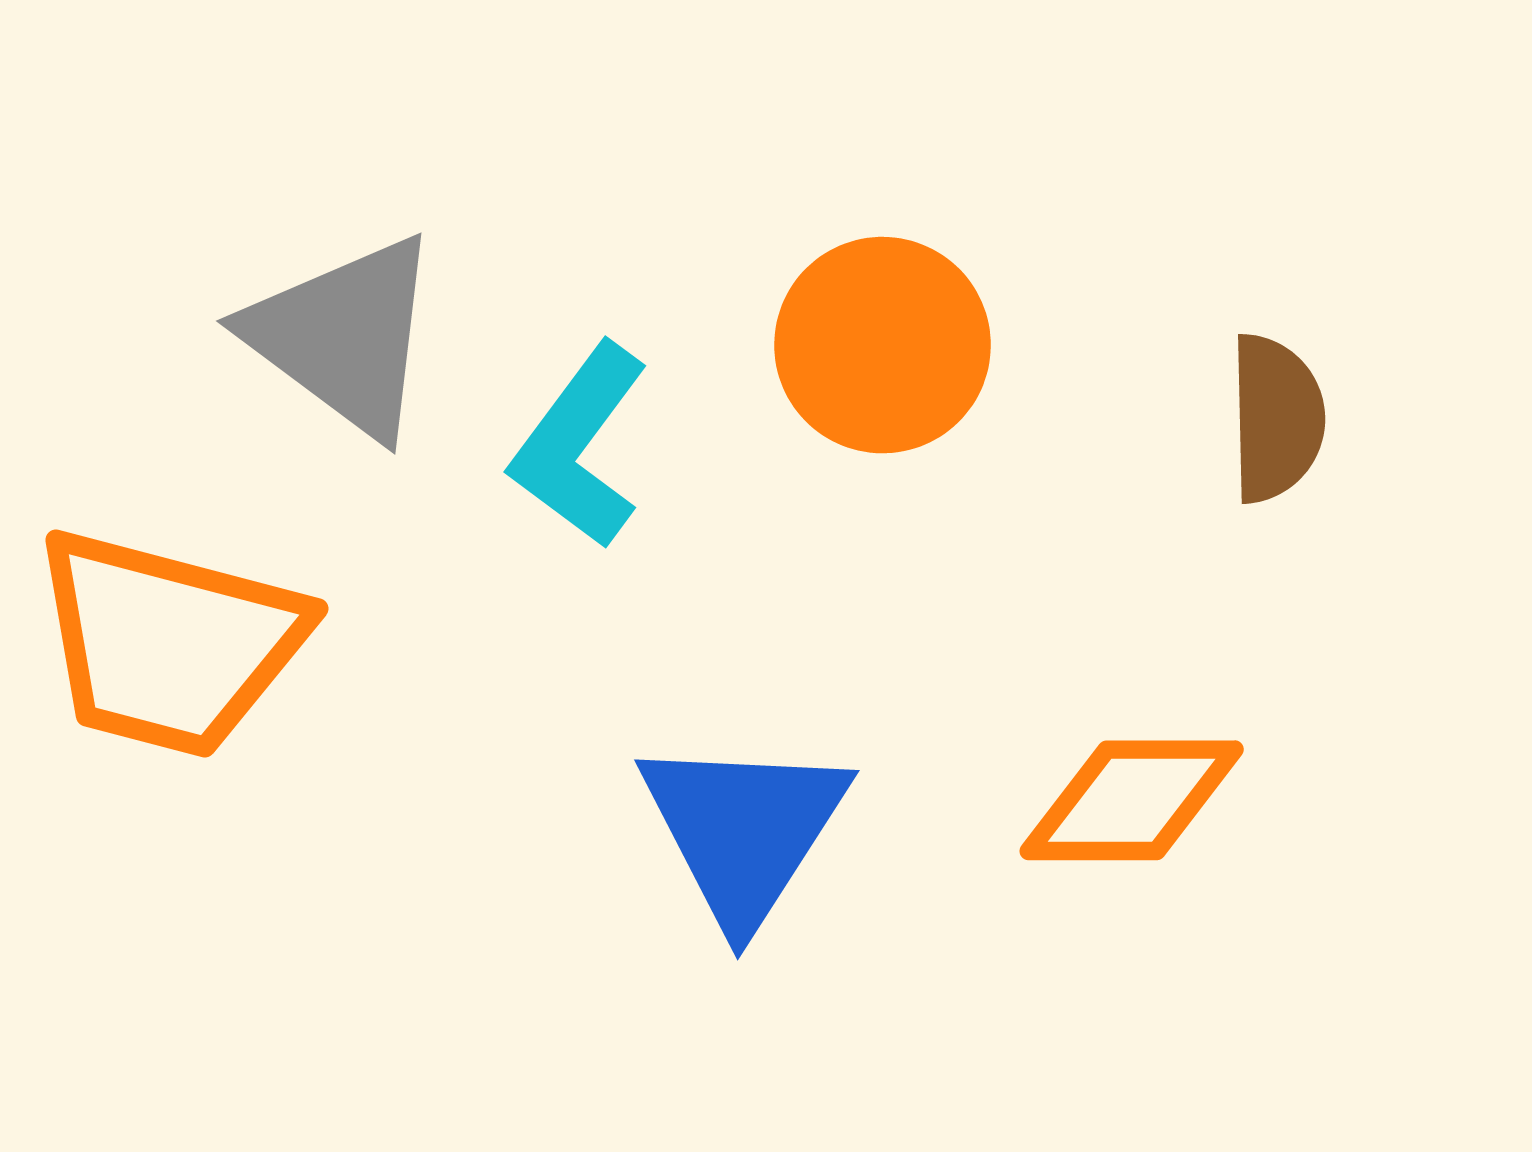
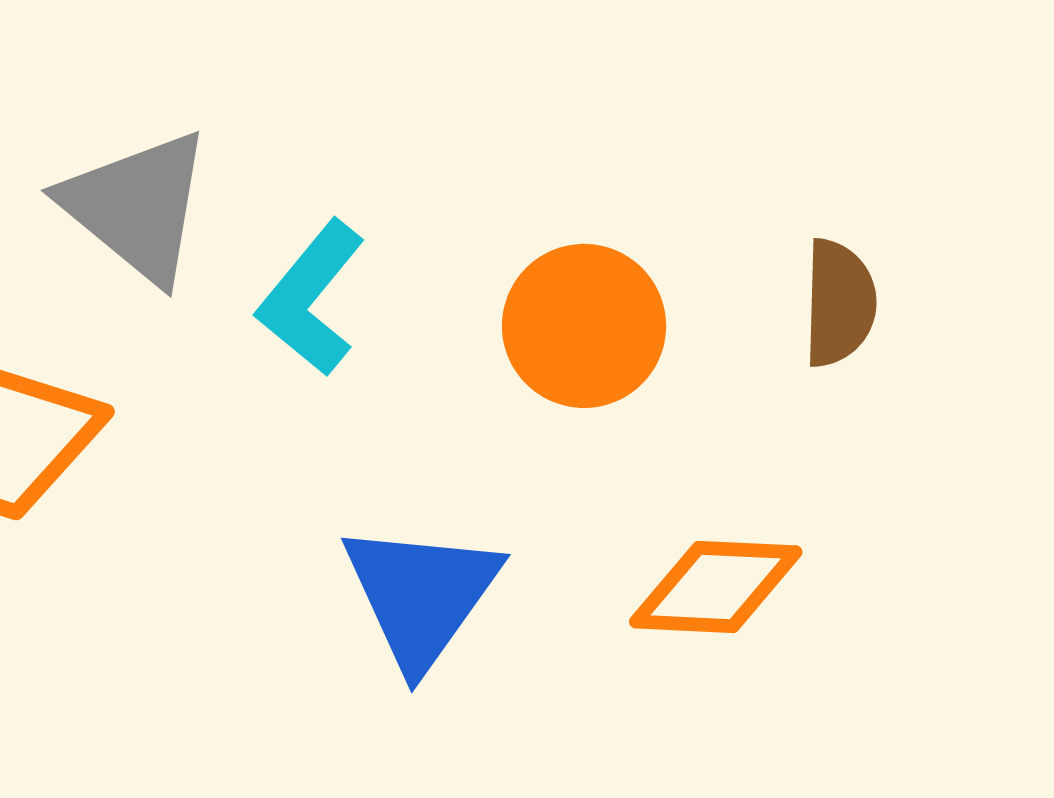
orange circle: (882, 345) -> (584, 326), moved

